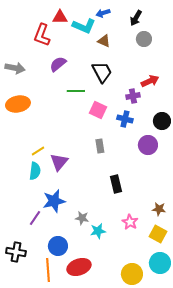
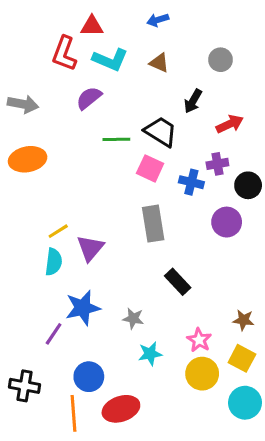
black arrow: (136, 18) -> (193, 101), moved
cyan L-shape: (84, 26) -> (110, 60), moved
black trapezoid: (102, 72) -> (161, 132), moved, turned -30
purple cross: (133, 96) -> (217, 164), moved
gray rectangle: (100, 146) -> (153, 224), size x1.6
black rectangle: (116, 184) -> (178, 282), turned -30
gray star: (82, 218) -> (133, 318), moved
yellow circle: (132, 274) -> (202, 374), moved

